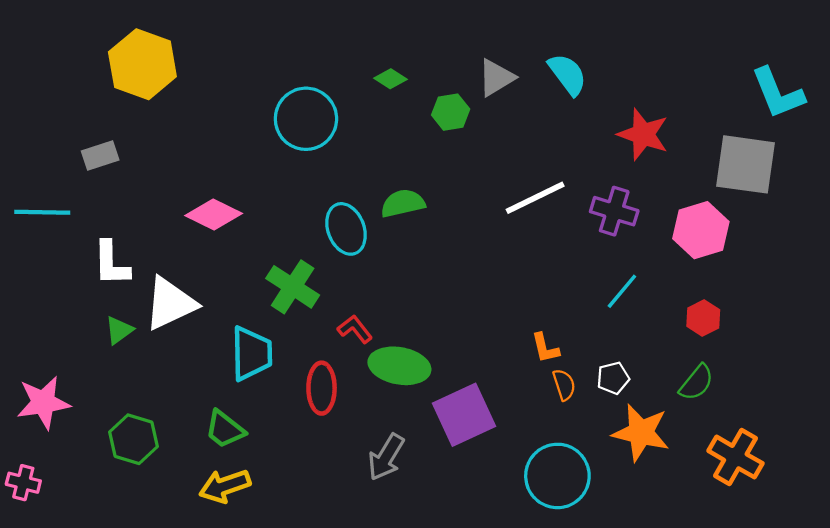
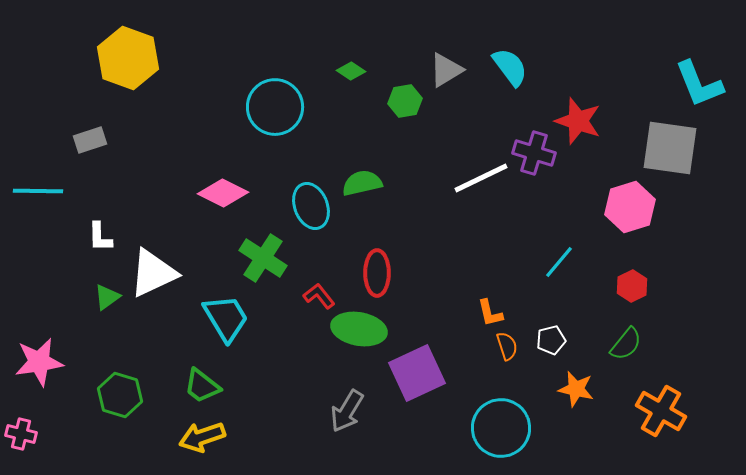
purple cross: (614, 211) -> (534, 153), moved
pink diamond: (214, 214) -> (223, 193), moved
white L-shape: (111, 263) -> (100, 237), size x0.7
cyan trapezoid: (251, 354) -> (226, 318), turned -30
red ellipse: (322, 388) -> (377, 273), moved
orange star: (641, 433) -> (576, 389), size x0.7

